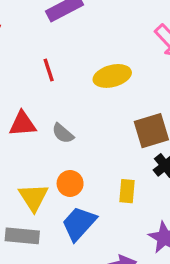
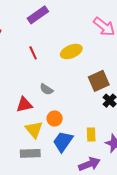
red triangle: (23, 124) -> (24, 105), moved
yellow rectangle: (127, 191) -> (91, 134), moved

